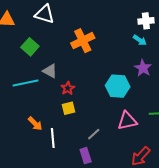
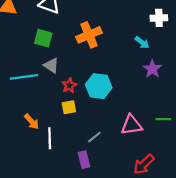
cyan arrow: (140, 40) -> (142, 43), moved
green square: (30, 47) -> (43, 38), moved, turned -30
cyan hexagon: (118, 86) -> (99, 86), moved

